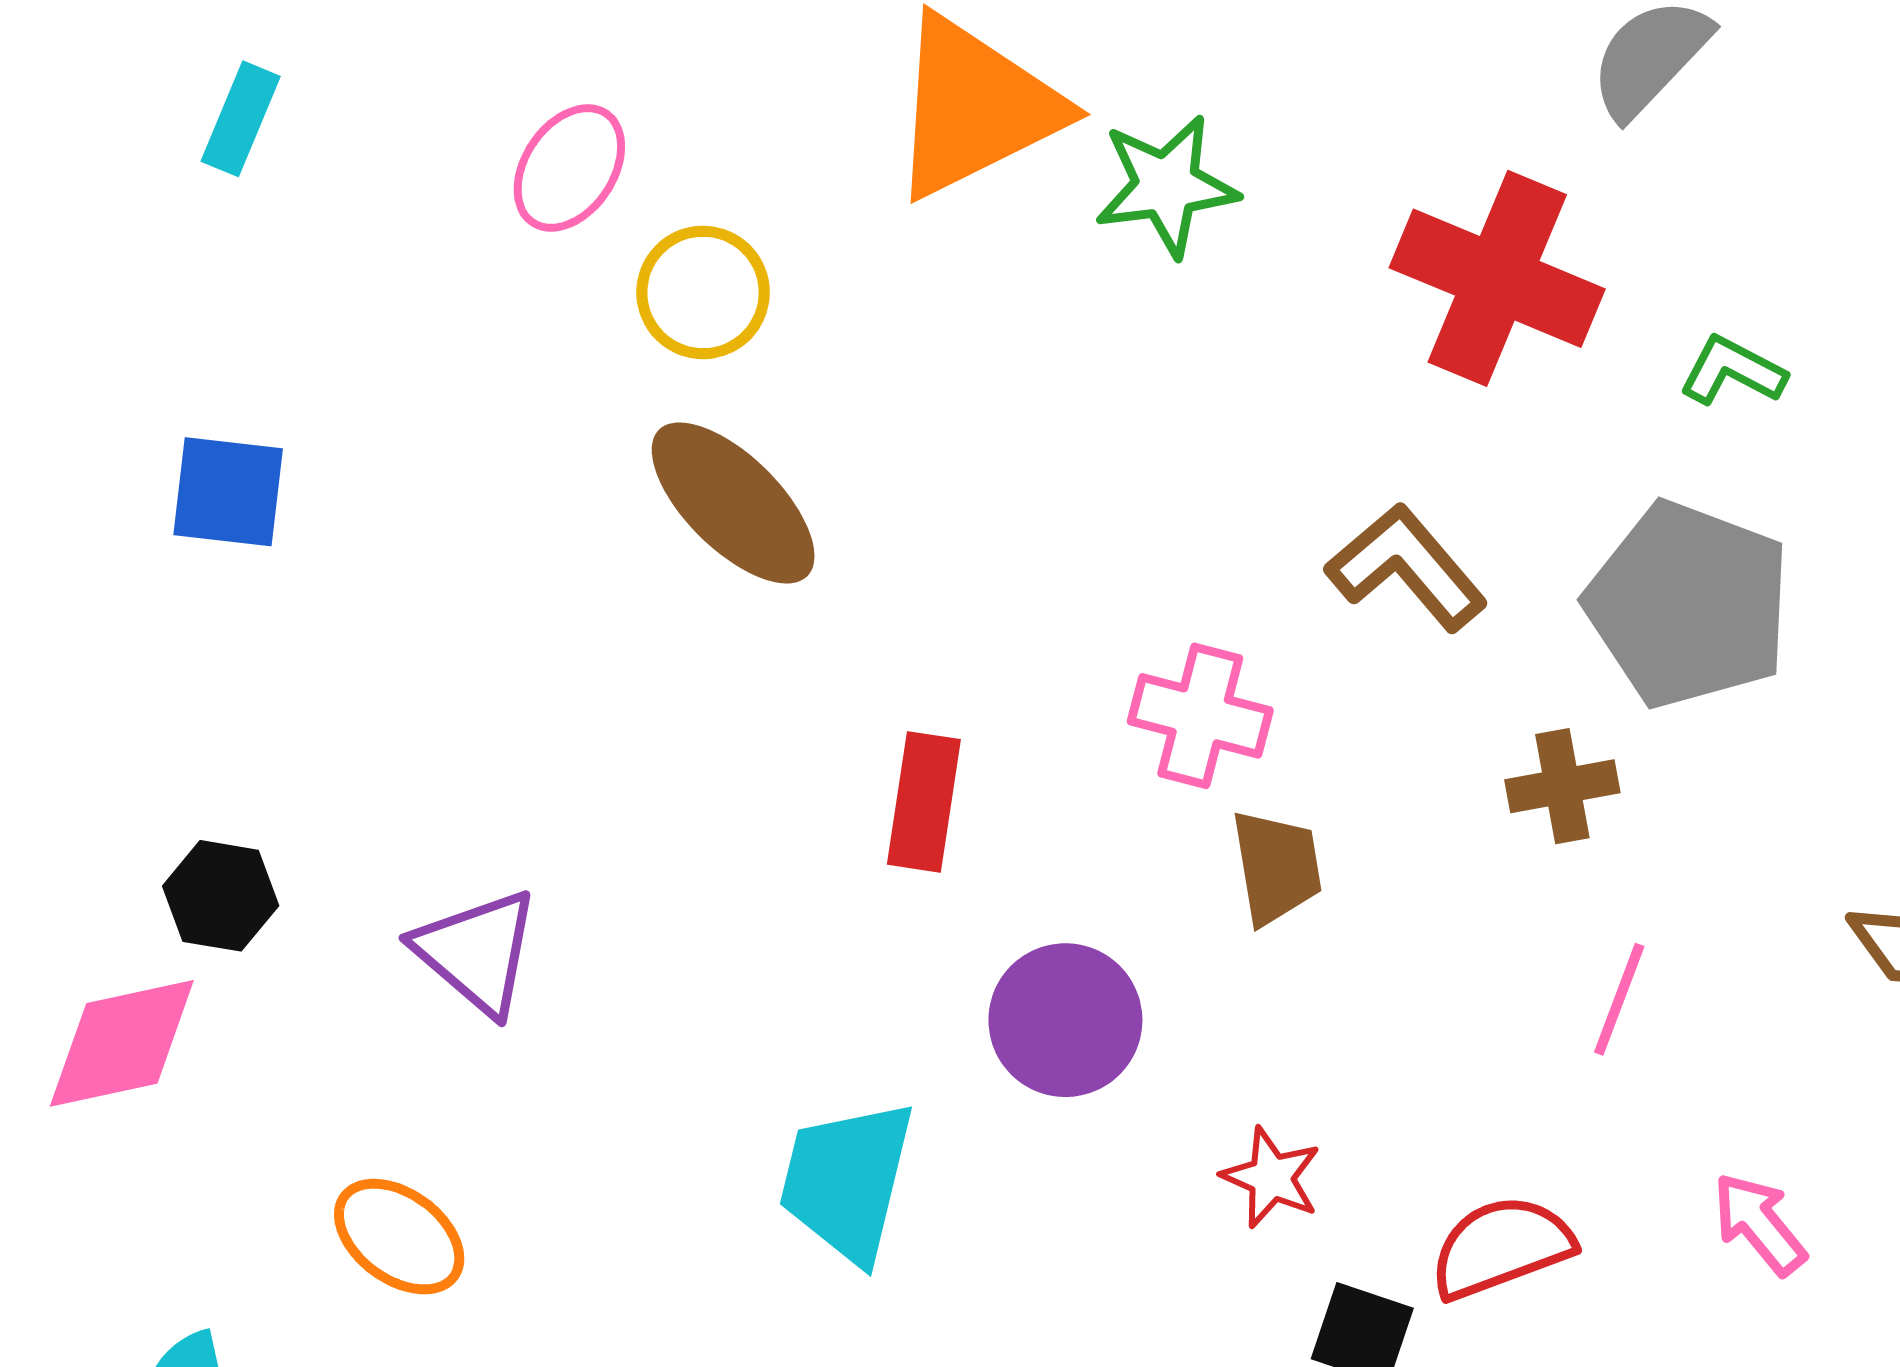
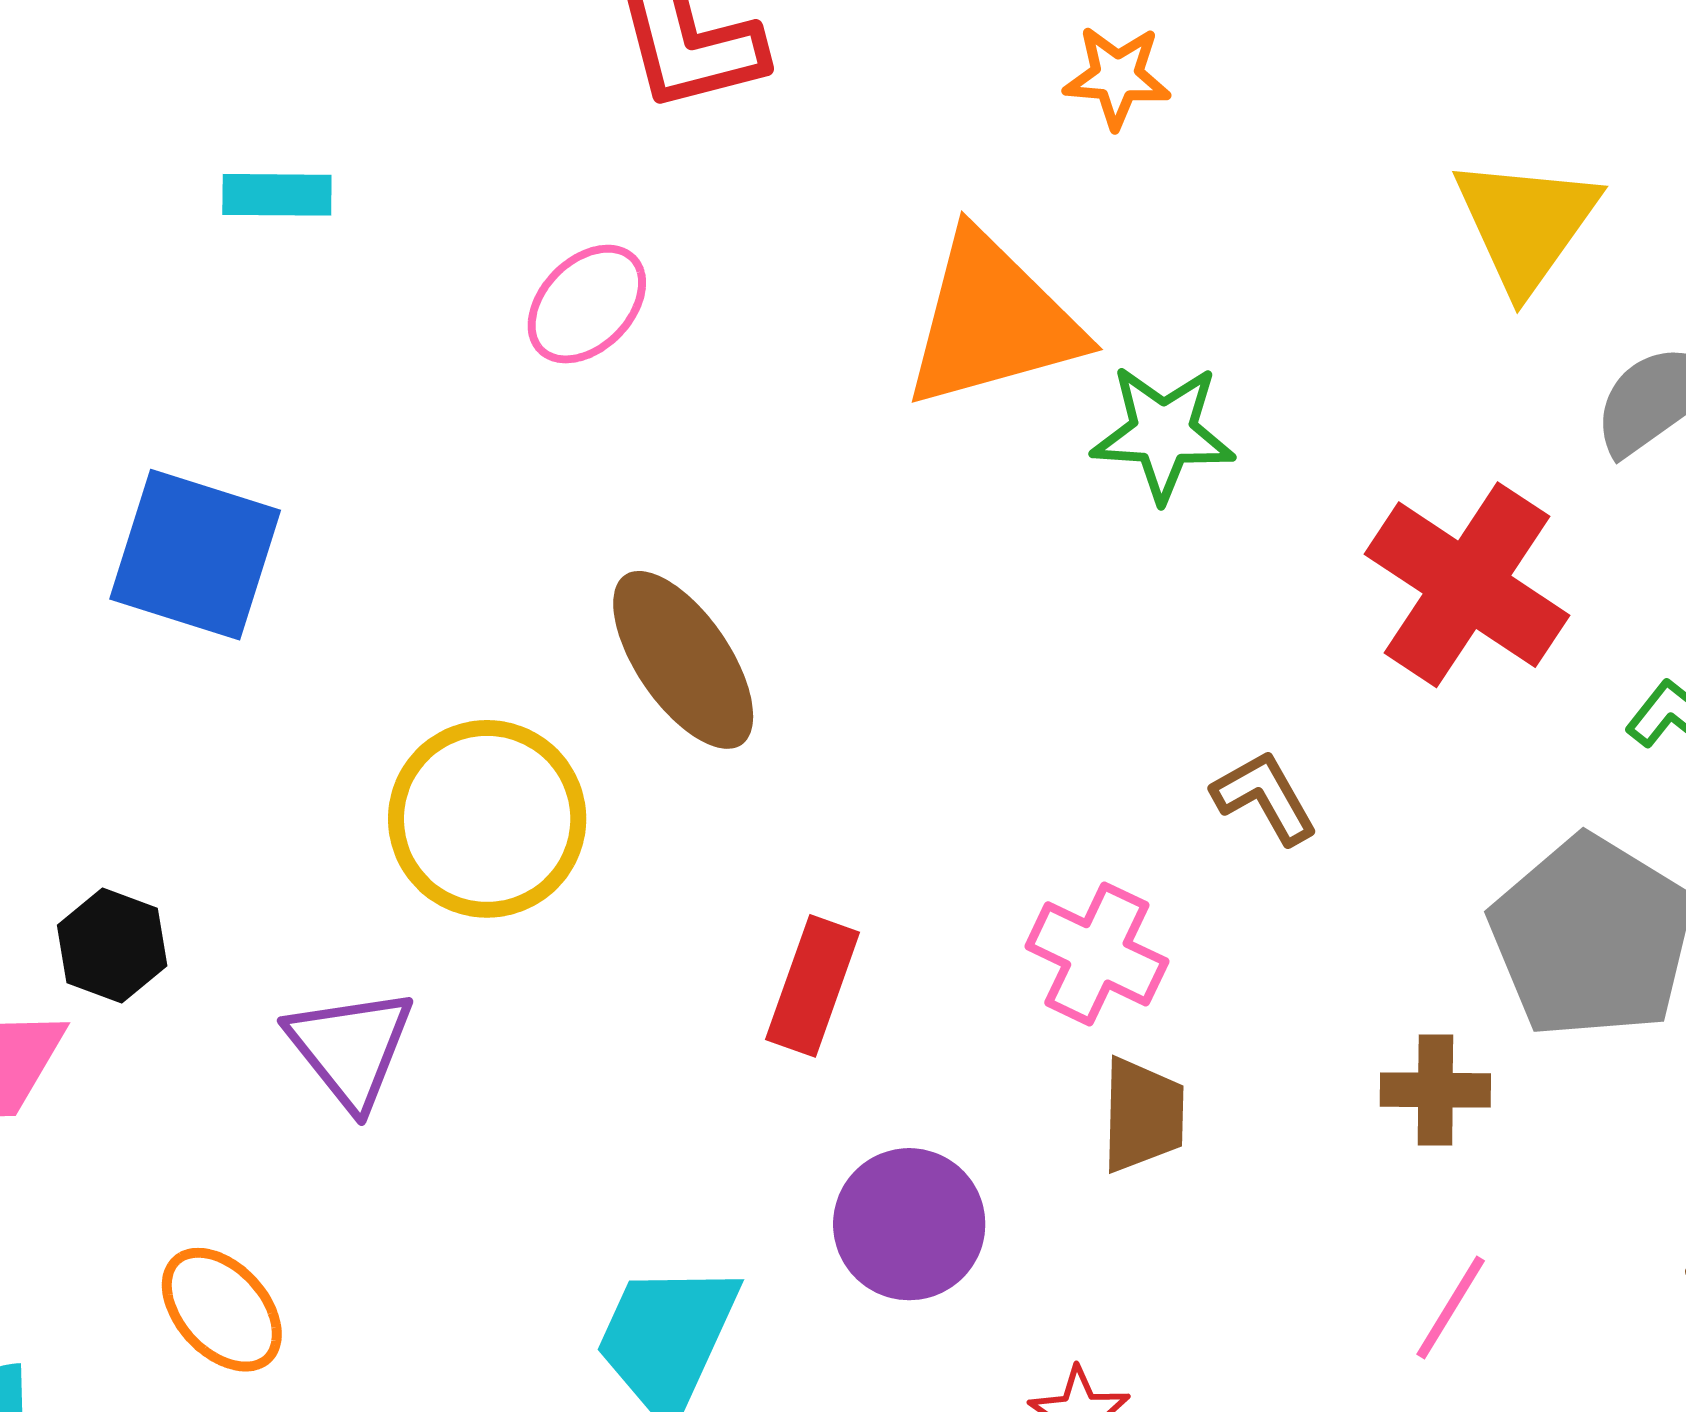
cyan rectangle: (241, 119) -> (277, 195), turned 57
yellow circle: (703, 292) -> (487, 819), moved, size x1.5
blue square: (228, 492) -> (195, 555), size x1.4
brown L-shape: (1407, 567) -> (1265, 797), moved, size x0.7

